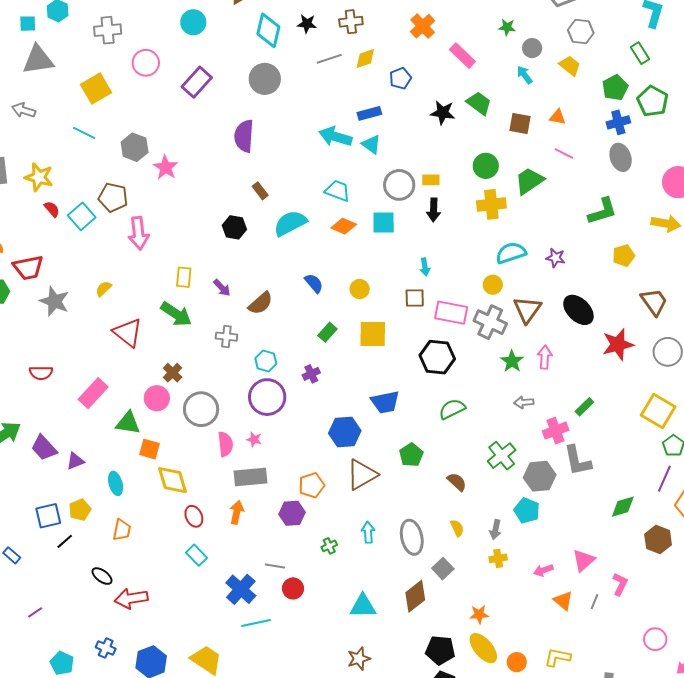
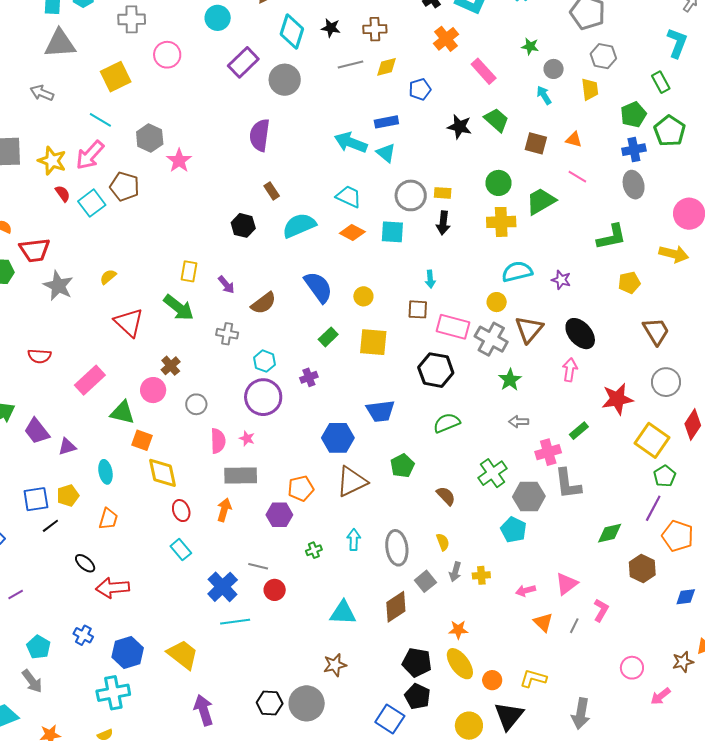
yellow trapezoid: (570, 66) -> (590, 89), turned 40
purple rectangle: (197, 82) -> (243, 62), moved
pink arrow: (139, 233) -> (90, 155), moved, turned 44
blue semicircle: (314, 283) -> (318, 287), size x1.6
red star: (618, 344) -> (617, 399), moved
pink arrow: (545, 357) -> (570, 370), moved
gray circle: (201, 409) -> (196, 404), size x0.6
gray arrow: (495, 530) -> (455, 572), moved

